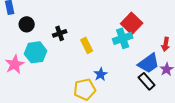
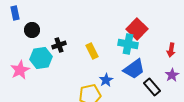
black cross: (60, 33) -> (59, 45), moved
cyan cross: (123, 38) -> (128, 44), turned 30
blue trapezoid: (149, 63) -> (134, 69), moved

